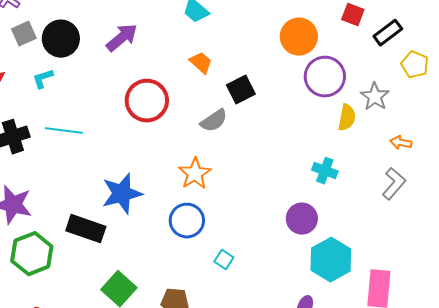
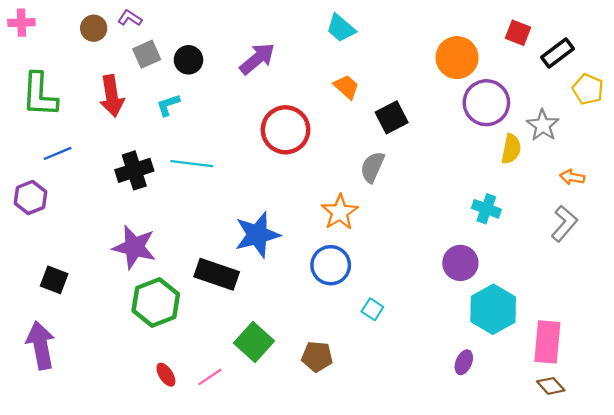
black circle: (61, 39) -> (188, 60), size x0.7
gray semicircle: (214, 121) -> (372, 167), moved, turned 148

